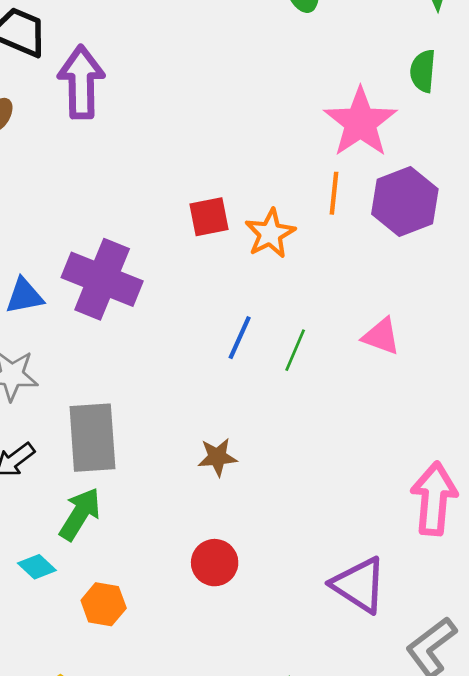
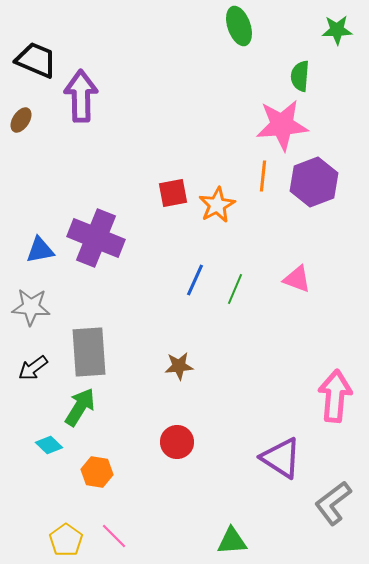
green semicircle: (423, 71) -> (300, 76), moved
pink star: (360, 122) -> (282, 125), turned 30

